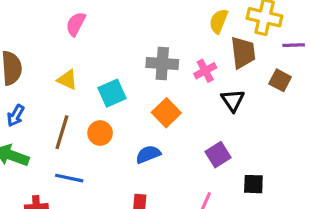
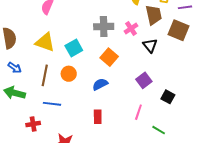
yellow triangle: (67, 80) -> (45, 42), size x1.5
brown square: (280, 80) -> (179, 30), size x1.5
blue arrow: (16, 116) -> (15, 68), turned -80
black square: (253, 184) -> (168, 97), turned 32

